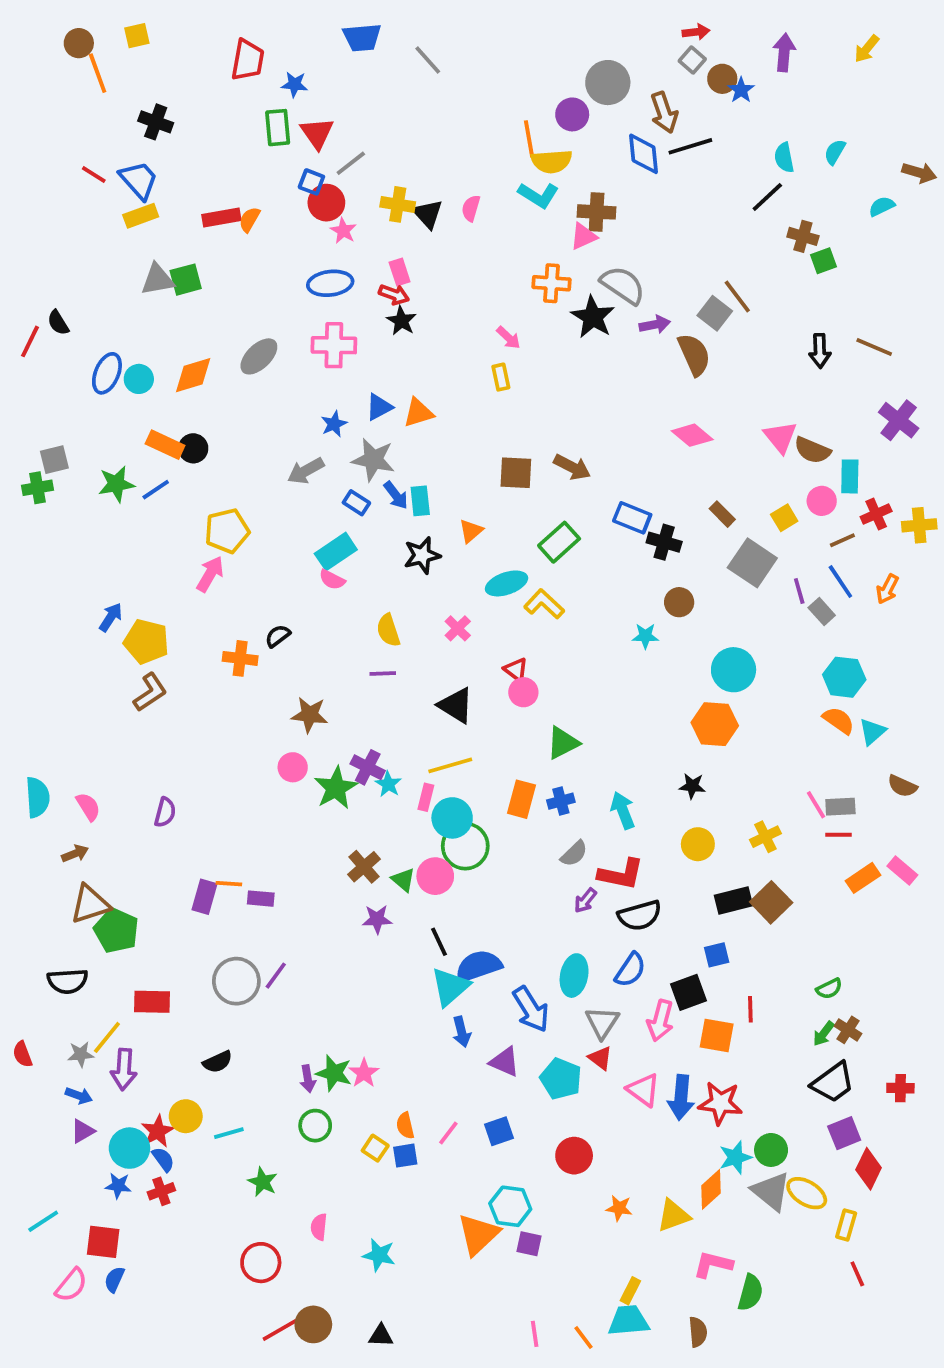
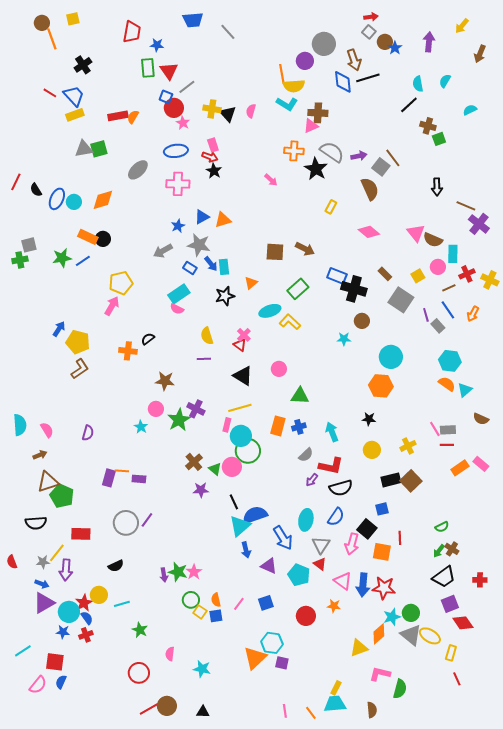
purple arrow: (784, 53) -> (429, 42), moved
black cross: (156, 122) -> (83, 65), turned 36
brown arrow: (919, 173) -> (480, 54), moved, turned 96
black semicircle: (58, 323) -> (36, 190), moved
purple arrow: (655, 325) -> (359, 156), moved
brown line: (874, 347) -> (466, 206), moved
gray ellipse: (259, 356) -> (138, 170), moved
yellow rectangle: (501, 377) -> (331, 207), moved, turned 40
yellow cross: (919, 525) -> (490, 280), turned 30
black cross: (664, 542) -> (354, 289), size x1.4
red triangle: (516, 670) -> (240, 345), moved
green triangle: (563, 743) -> (300, 396), turned 30
cyan star: (388, 784) -> (141, 427), moved
black square: (688, 992) -> (367, 529), turned -30
green circle: (315, 1126) -> (191, 600), moved
purple triangle: (83, 1131) -> (44, 603), size x1.6
red diamond: (869, 1169) -> (463, 623), turned -60
orange star: (619, 1208) -> (334, 606), moved

